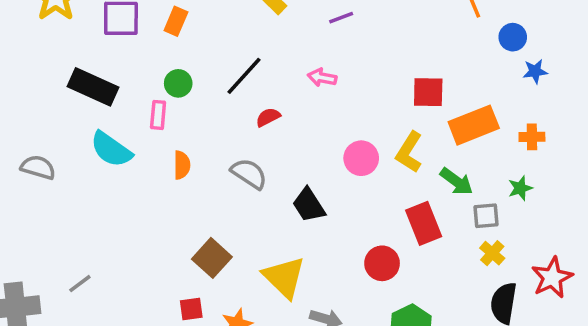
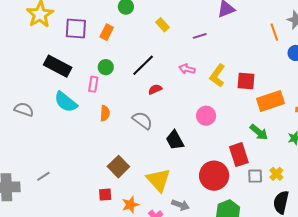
yellow L-shape: (409, 152) -> (217, 76), moved
gray square: (486, 216) -> (255, 176), moved
red circle: (382, 263) -> (214, 176), size x1.5

